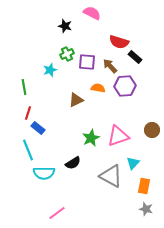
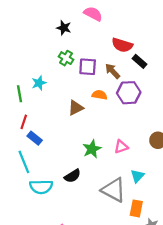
green cross: (67, 54) -> (66, 58), turned -32
cyan star: (50, 70) -> (39, 83), moved
pink triangle: (118, 136) -> (121, 147), size x0.6
orange rectangle: (144, 186) -> (136, 208), moved

